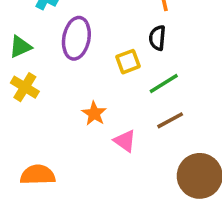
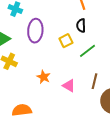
orange star: (94, 114) -> (44, 77), moved
brown line: (170, 120) -> (95, 81), moved, turned -42

